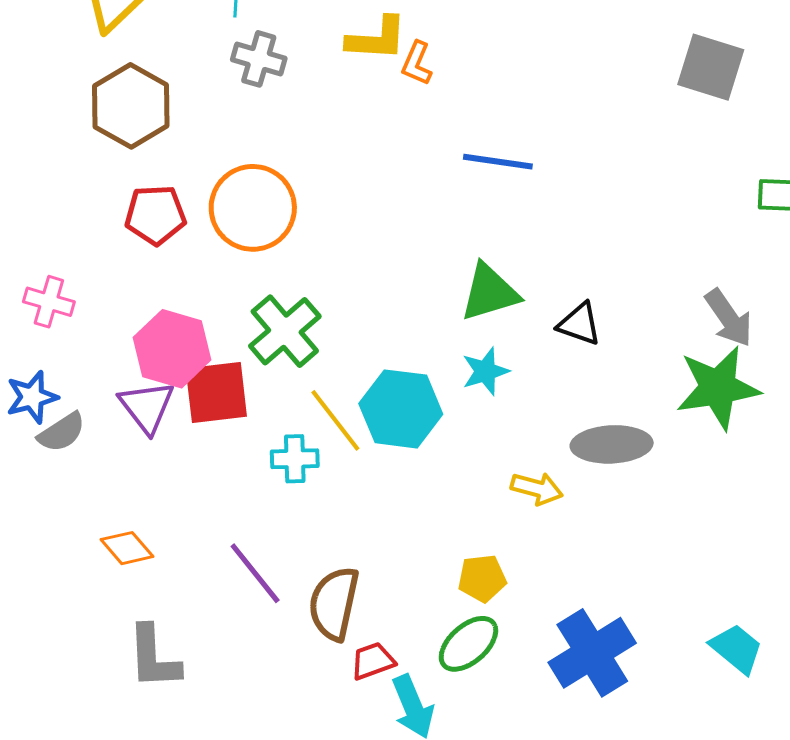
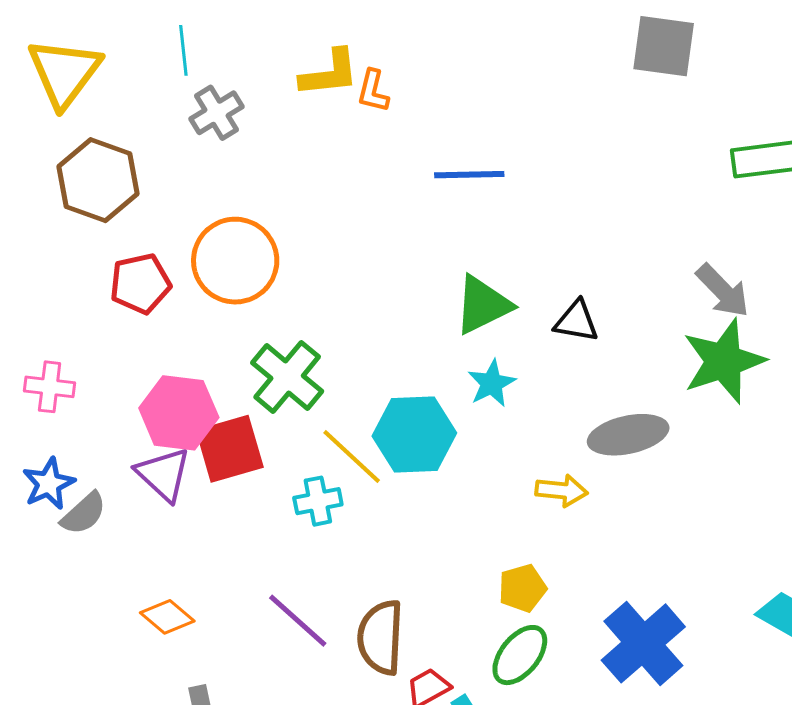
gray cross: (259, 59) -> (216, 113), turned -38

